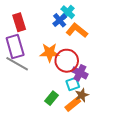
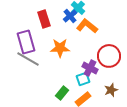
red rectangle: (19, 22) -> (44, 19), moved
red circle: (67, 61) -> (109, 56), moved
brown star: (82, 95) -> (111, 90), moved

